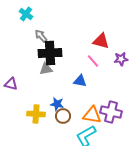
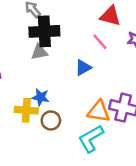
blue triangle: (80, 81) -> (83, 68), turned -40
blue star: (57, 104) -> (41, 97), moved
brown circle: (63, 116) -> (51, 120), moved

